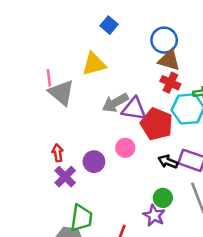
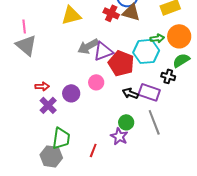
pink line: (49, 78) -> (24, 26), moved
red cross: (170, 83) -> (111, 13), moved
gray triangle: (61, 93) -> (26, 45), moved
purple triangle: (134, 109) -> (103, 51), turned -30
red arrow: (58, 153) -> (42, 86), turned 96

